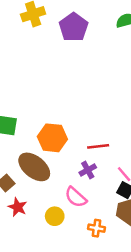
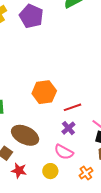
orange hexagon: (52, 138) -> (44, 92), moved
orange cross: (97, 228) -> (86, 173), turned -32

